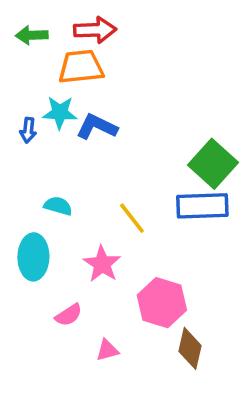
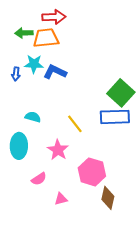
green arrow: (32, 35) -> (24, 33), moved

